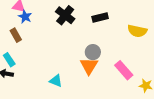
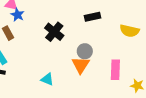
black cross: (65, 15) -> (54, 32), moved
pink rectangle: (124, 70) -> (115, 70), turned 42

